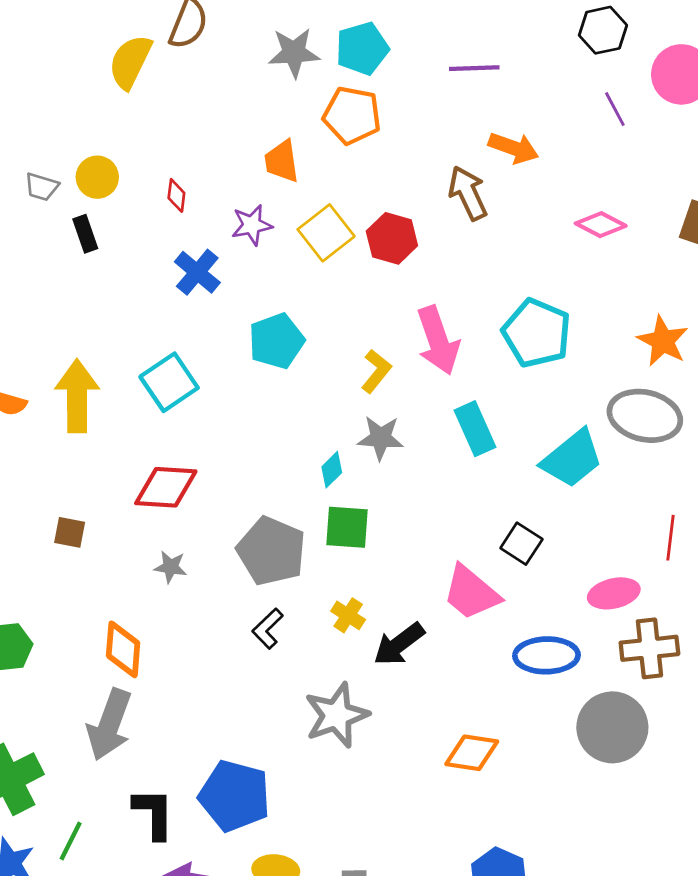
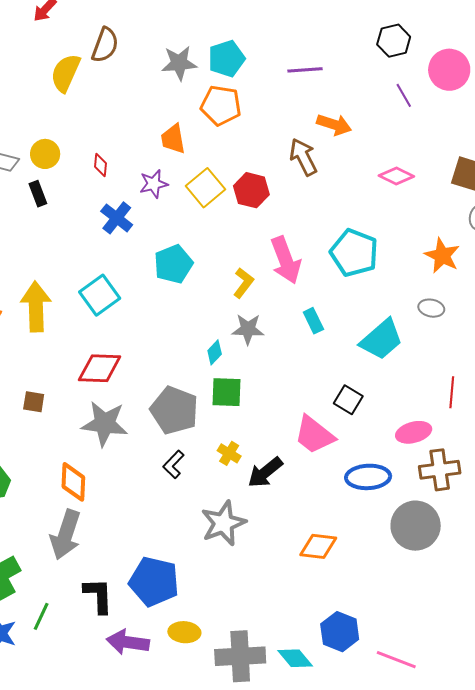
gray ellipse: (645, 416) -> (431, 308), size x0.5
cyan rectangle: (475, 429) -> (313, 321), size x0.7
gray star: (171, 567) -> (105, 424), size x2.0

